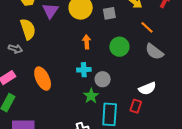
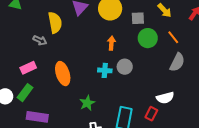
green circle: (119, 47) -> (148, 38), moved
gray semicircle: (154, 52) -> (177, 62), turned -108
gray circle: (103, 79) -> (125, 67), moved
green star: (91, 96) -> (87, 103), moved

